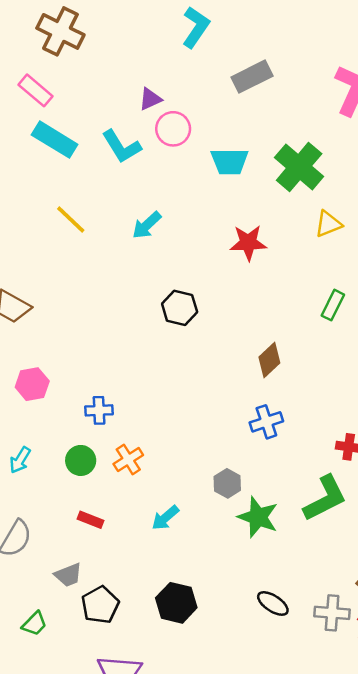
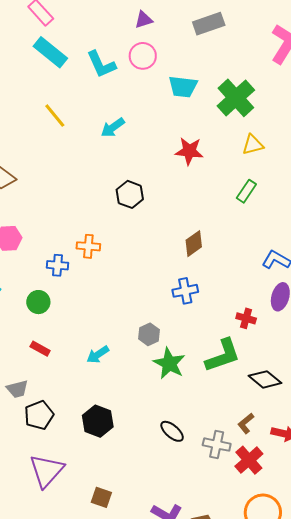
purple triangle: (150, 99) -> (144, 20), moved
green rectangle: (333, 305) -> (246, 191), moved
orange cross: (128, 460) -> (88, 246), moved, turned 30

